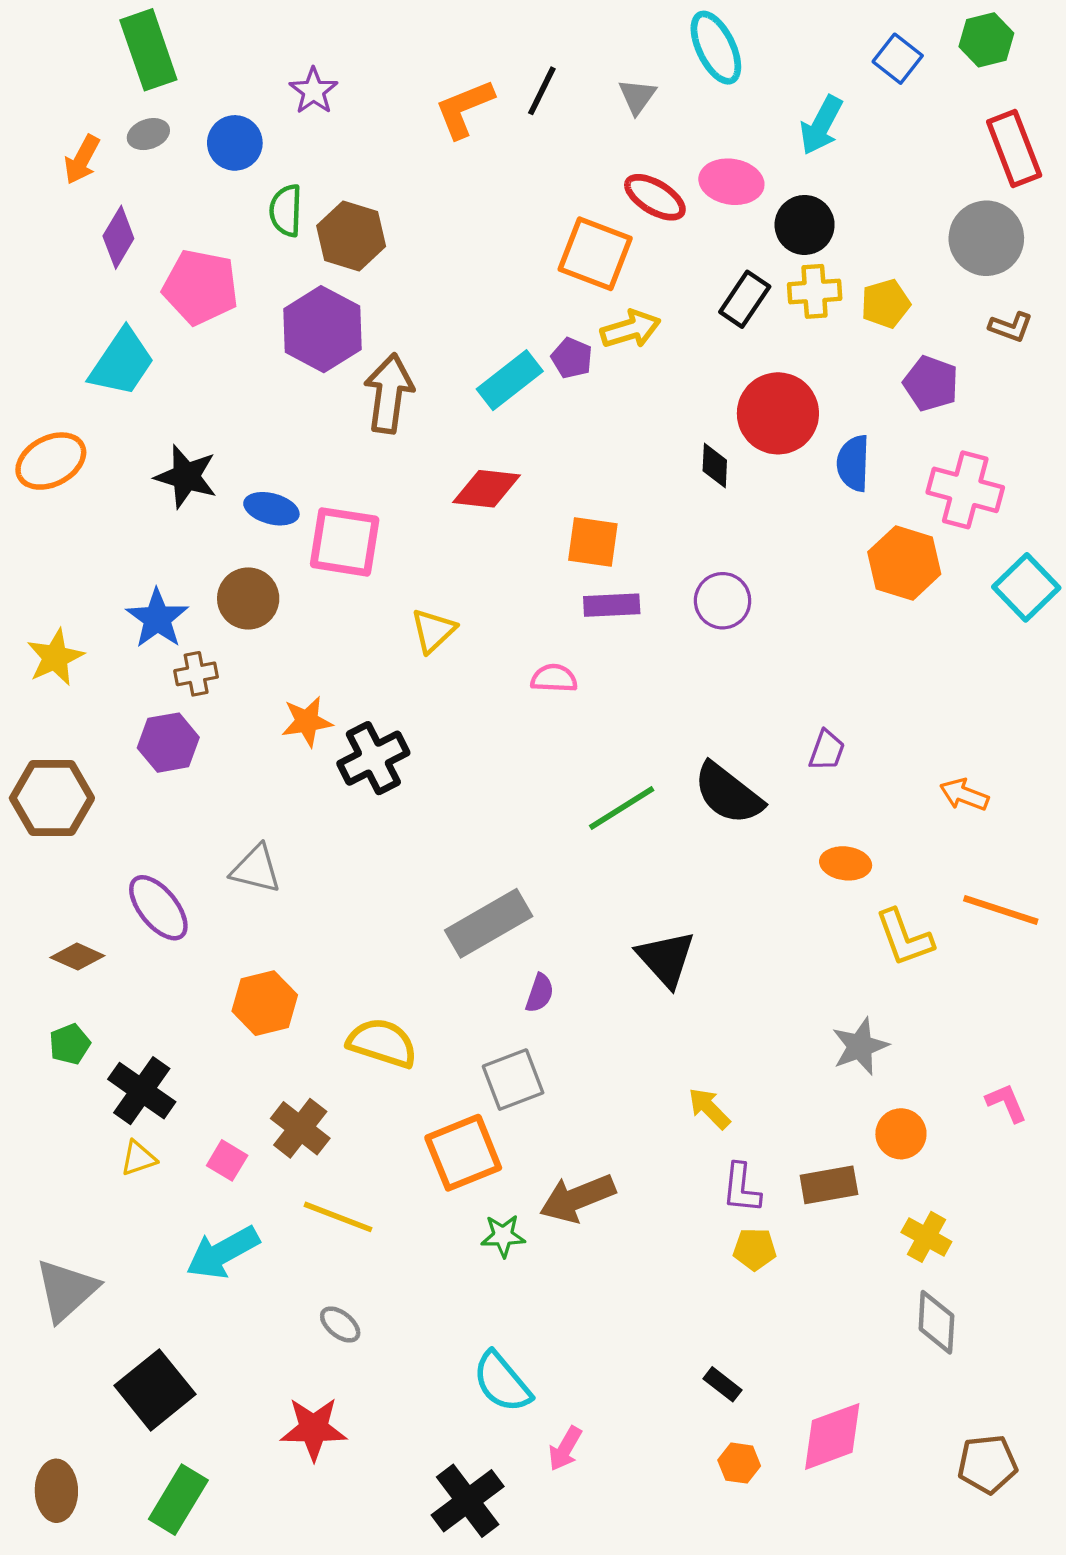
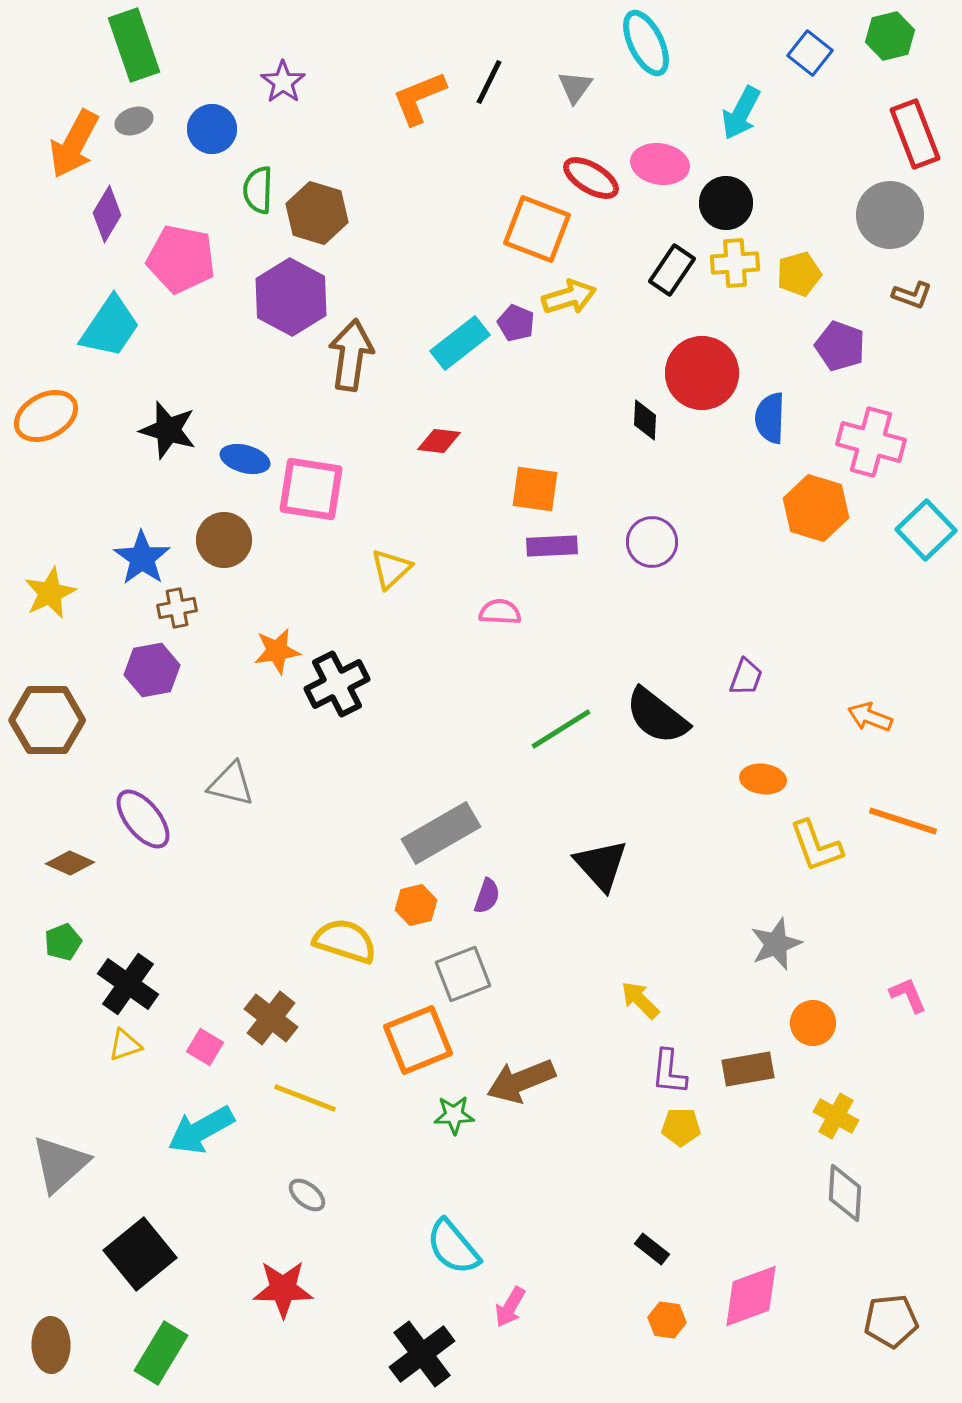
orange arrow: (82, 160) -> (74, 144), size x1.5
red diamond: (486, 489) -> (439, 441), size x0.7
orange hexagon: (265, 1003) -> (416, 905), moved, size x0.7

